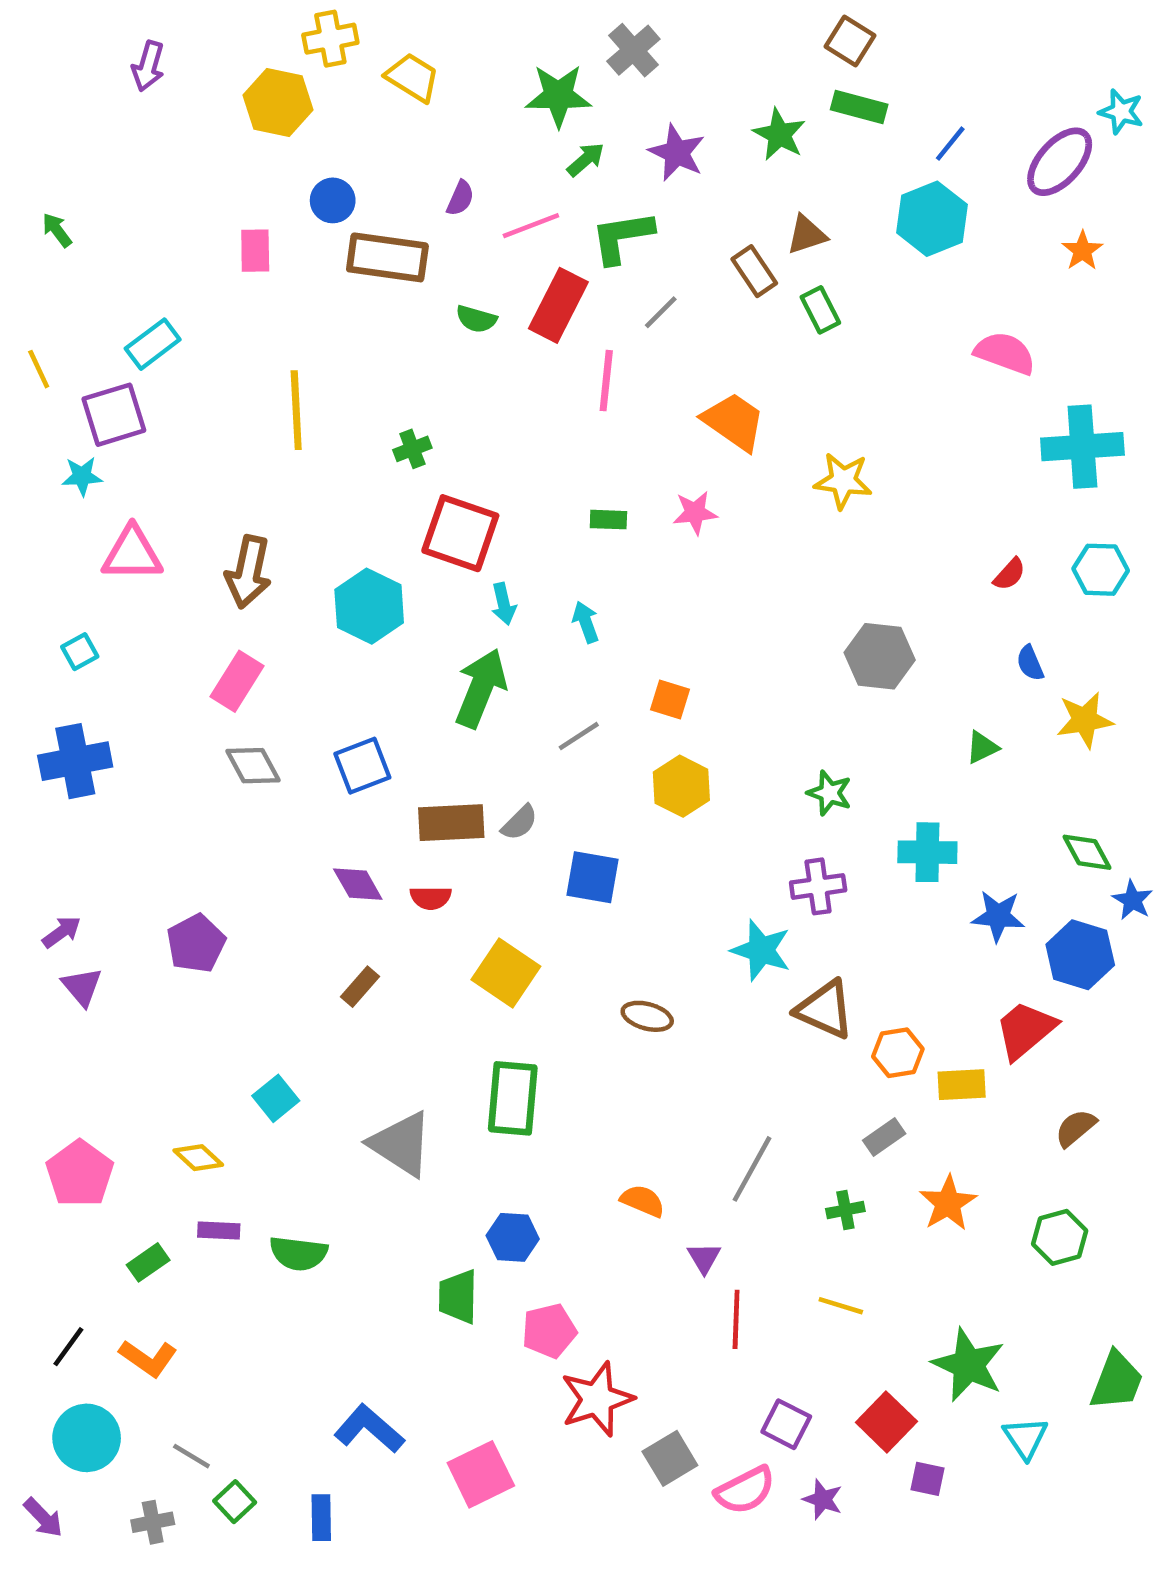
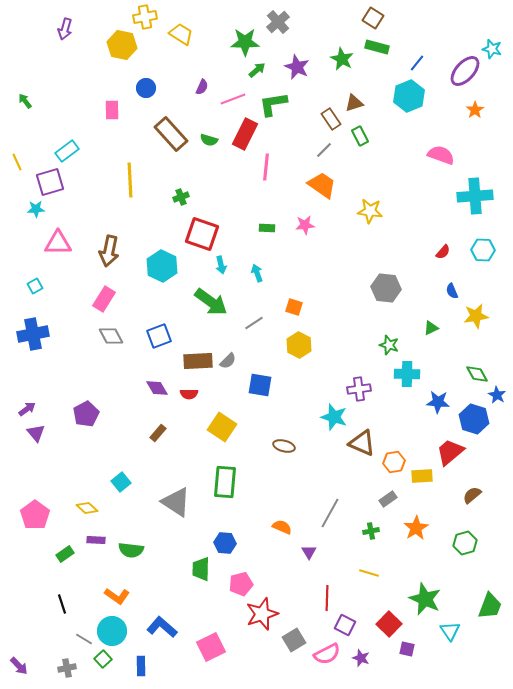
brown rectangle: (387, 257) -> (171, 134), moved, turned 40
gray line: (661, 312) -> (324, 150), moved
green arrow: (481, 688) -> (211, 302), turned 104
green star: (829, 793) -> (389, 345), moved
red line: (736, 1319) -> (327, 598), moved
black line: (68, 1347) -> (62, 604), moved, turned -54
orange L-shape: (148, 1358) -> (117, 596), moved
cyan circle: (87, 1438) -> (112, 631), moved

